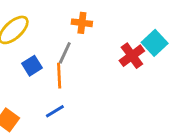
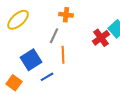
blue square: (32, 66) -> (31, 60), moved, size x1.5
orange line: (59, 76) -> (63, 55), moved

